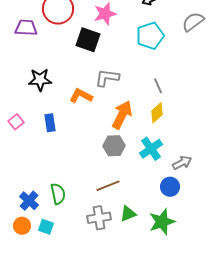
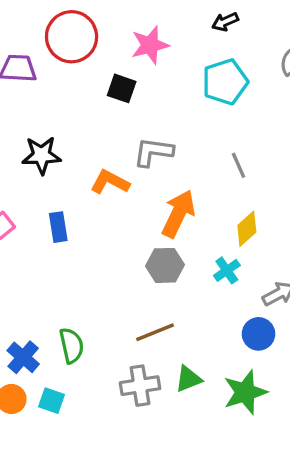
black square: (88, 40) -> (122, 88), size x0.7
yellow diamond: (157, 113) -> (247, 229), moved
cyan cross: (151, 149) -> (227, 270), size x0.7

